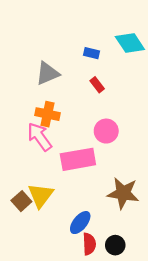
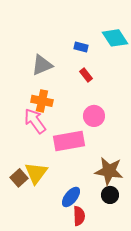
black circle: (115, 245) -> (110, 195), moved

